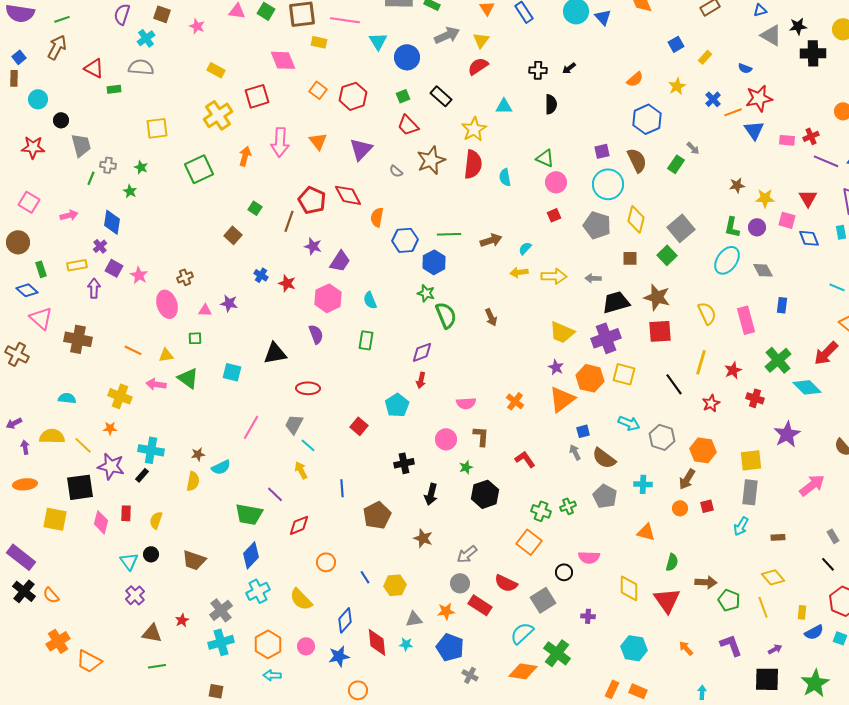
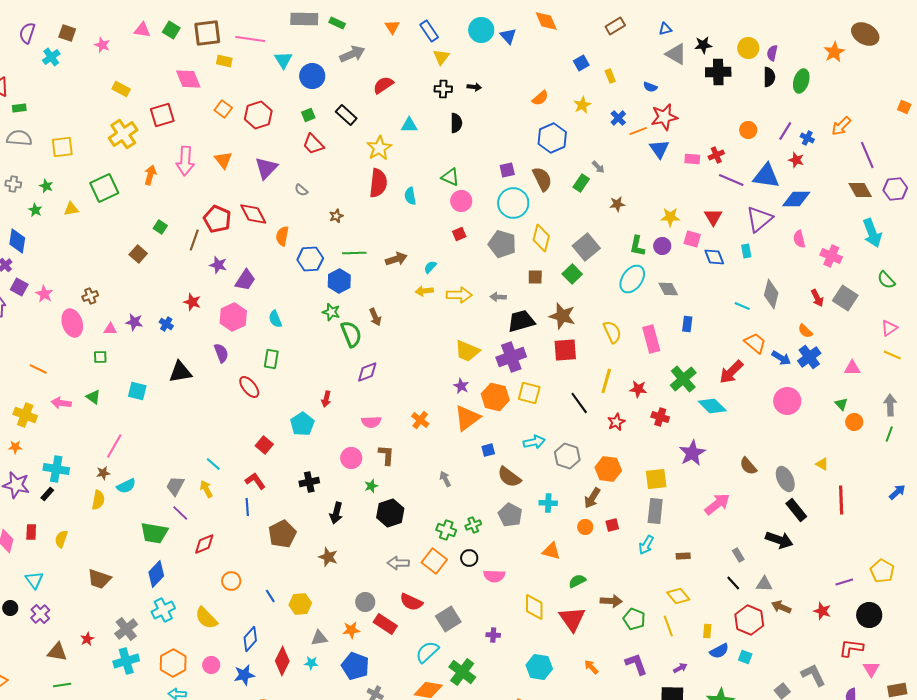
yellow triangle: (481, 40) -> (441, 57), moved
yellow rectangle: (705, 57) -> (610, 76), turned -64
gray semicircle: (141, 67) -> (19, 138), moved
black arrow: (569, 68) -> (474, 87), turned -136
brown star: (431, 160) -> (336, 216), moved, size x0.5
brown star: (737, 185) -> (617, 204), moved
blue cross: (261, 275) -> (166, 324), moved
brown arrow: (491, 317) -> (375, 317), moved
purple diamond: (422, 352) -> (367, 372), moved
yellow triangle: (166, 355) -> (71, 209), moved
red star: (733, 370) -> (638, 389), turned 30
green triangle: (188, 378) -> (93, 397), size x0.7
red ellipse: (308, 388) -> (249, 387), moved, turned 50
cyan arrow: (629, 423) -> (534, 442), turned -35
gray trapezoid: (294, 424) -> (175, 486), moved
pink line: (251, 427) -> (114, 446), moved
gray arrow: (575, 452) -> (445, 479), moved
red L-shape: (525, 459) -> (255, 481), moved
black circle: (151, 554) -> (10, 608), moved
gray arrow: (467, 554) -> (398, 563), moved, turned 40
green semicircle: (672, 562) -> (577, 581), turned -132
black circle: (564, 572) -> (469, 558), moved
red diamond: (377, 642) -> (282, 661), turned 32

